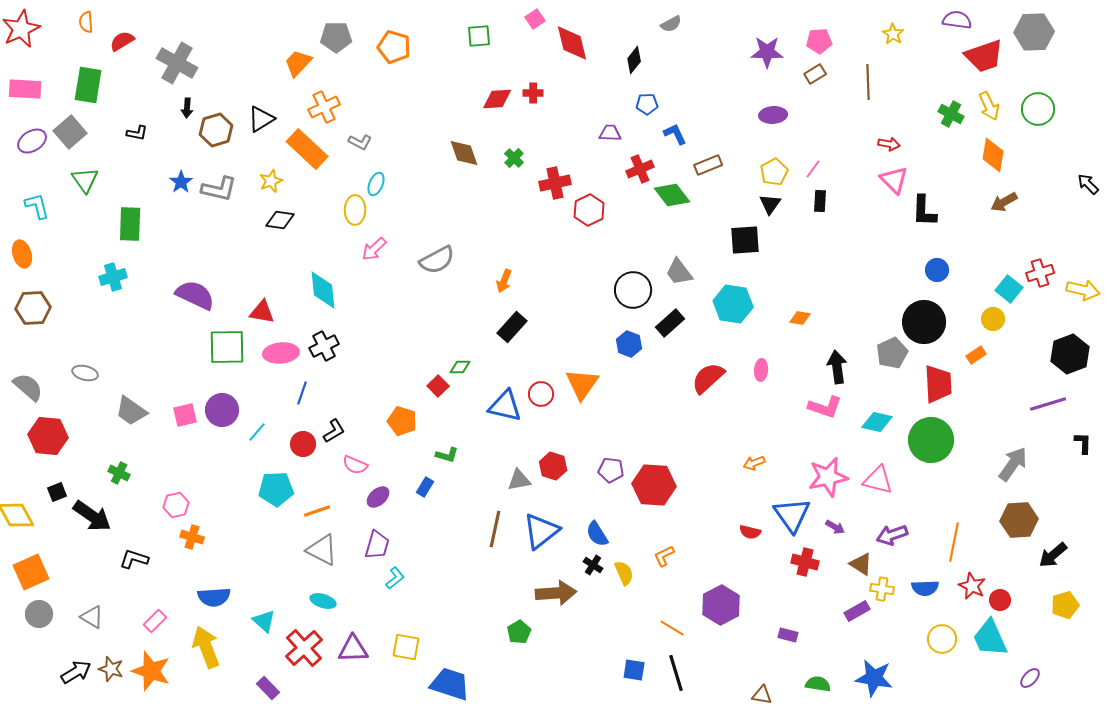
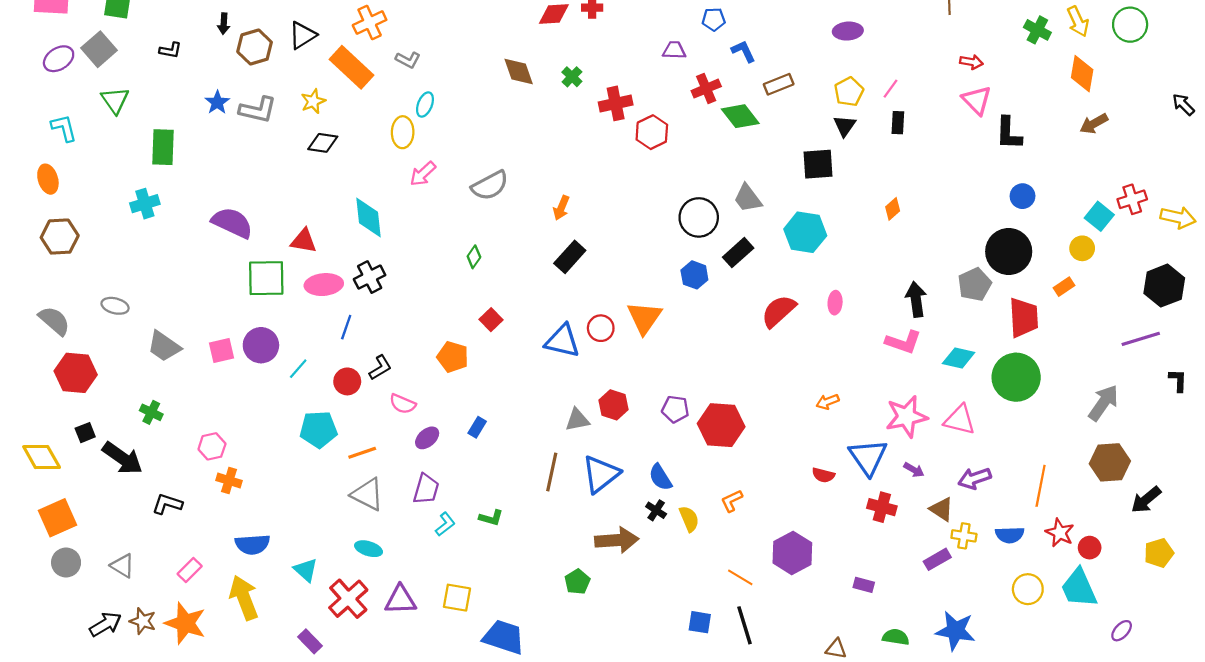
orange diamond: (800, 318) -> (893, 209), moved, turned -50
green diamond: (460, 367) -> (474, 257), moved, turned -55
green L-shape: (447, 455) -> (491, 518), moved

